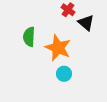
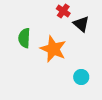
cyan circle: (64, 74) -> (81, 77), moved

